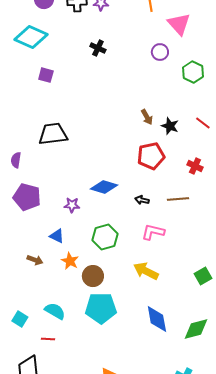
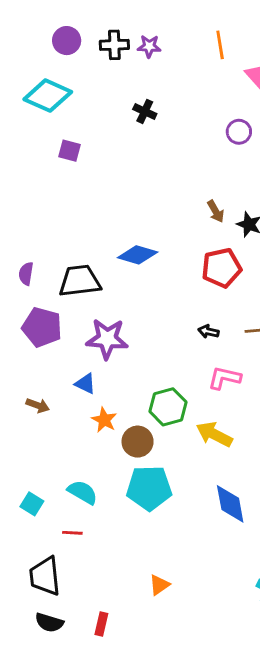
purple circle: (160, 52) -> (239, 132), moved
black trapezoid: (53, 134) -> (80, 281), moved
blue diamond: (104, 187) -> (138, 255), moved
purple star: (72, 205) -> (107, 339), size x1.8
green hexagon: (105, 237) -> (168, 407), moved
brown arrow: (35, 260) -> (38, 405), moved

